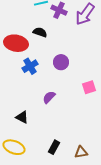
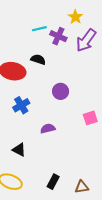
blue cross: (30, 66) -> (21, 105), moved
purple semicircle: (49, 97) -> (48, 129), turned 32

